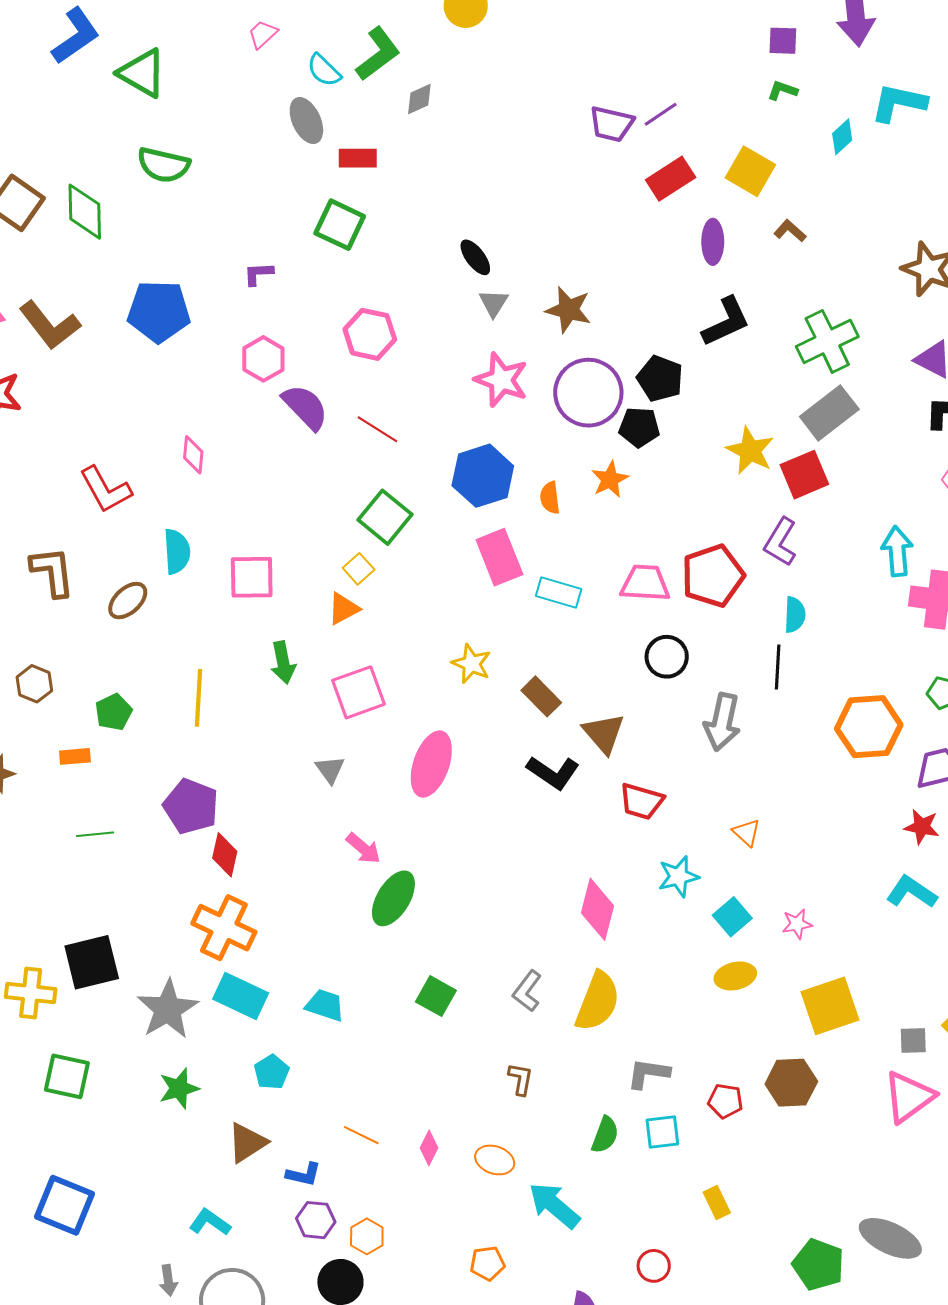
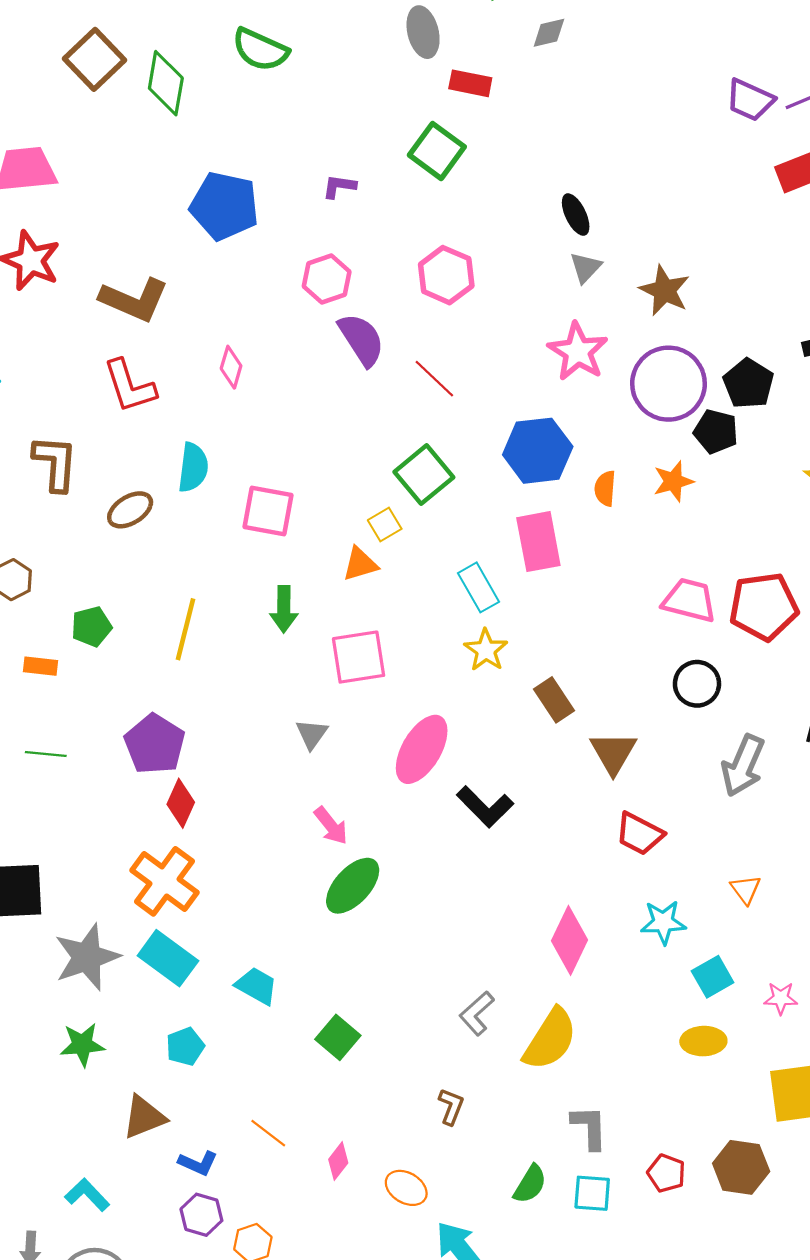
brown L-shape: (50, 325) -> (134, 300), moved, turned -40
cyan rectangle: (559, 593) -> (479, 587), moved, turned 33
black L-shape: (553, 772) -> (485, 807), moved
green square: (436, 996) -> (338, 1037), moved
gray L-shape: (648, 1073) -> (589, 1127), turned 69

